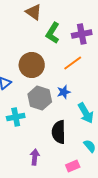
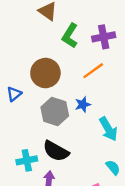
cyan cross: (16, 117) -> (27, 160), moved
black semicircle: (59, 132) -> (56, 151), moved, turned -60

